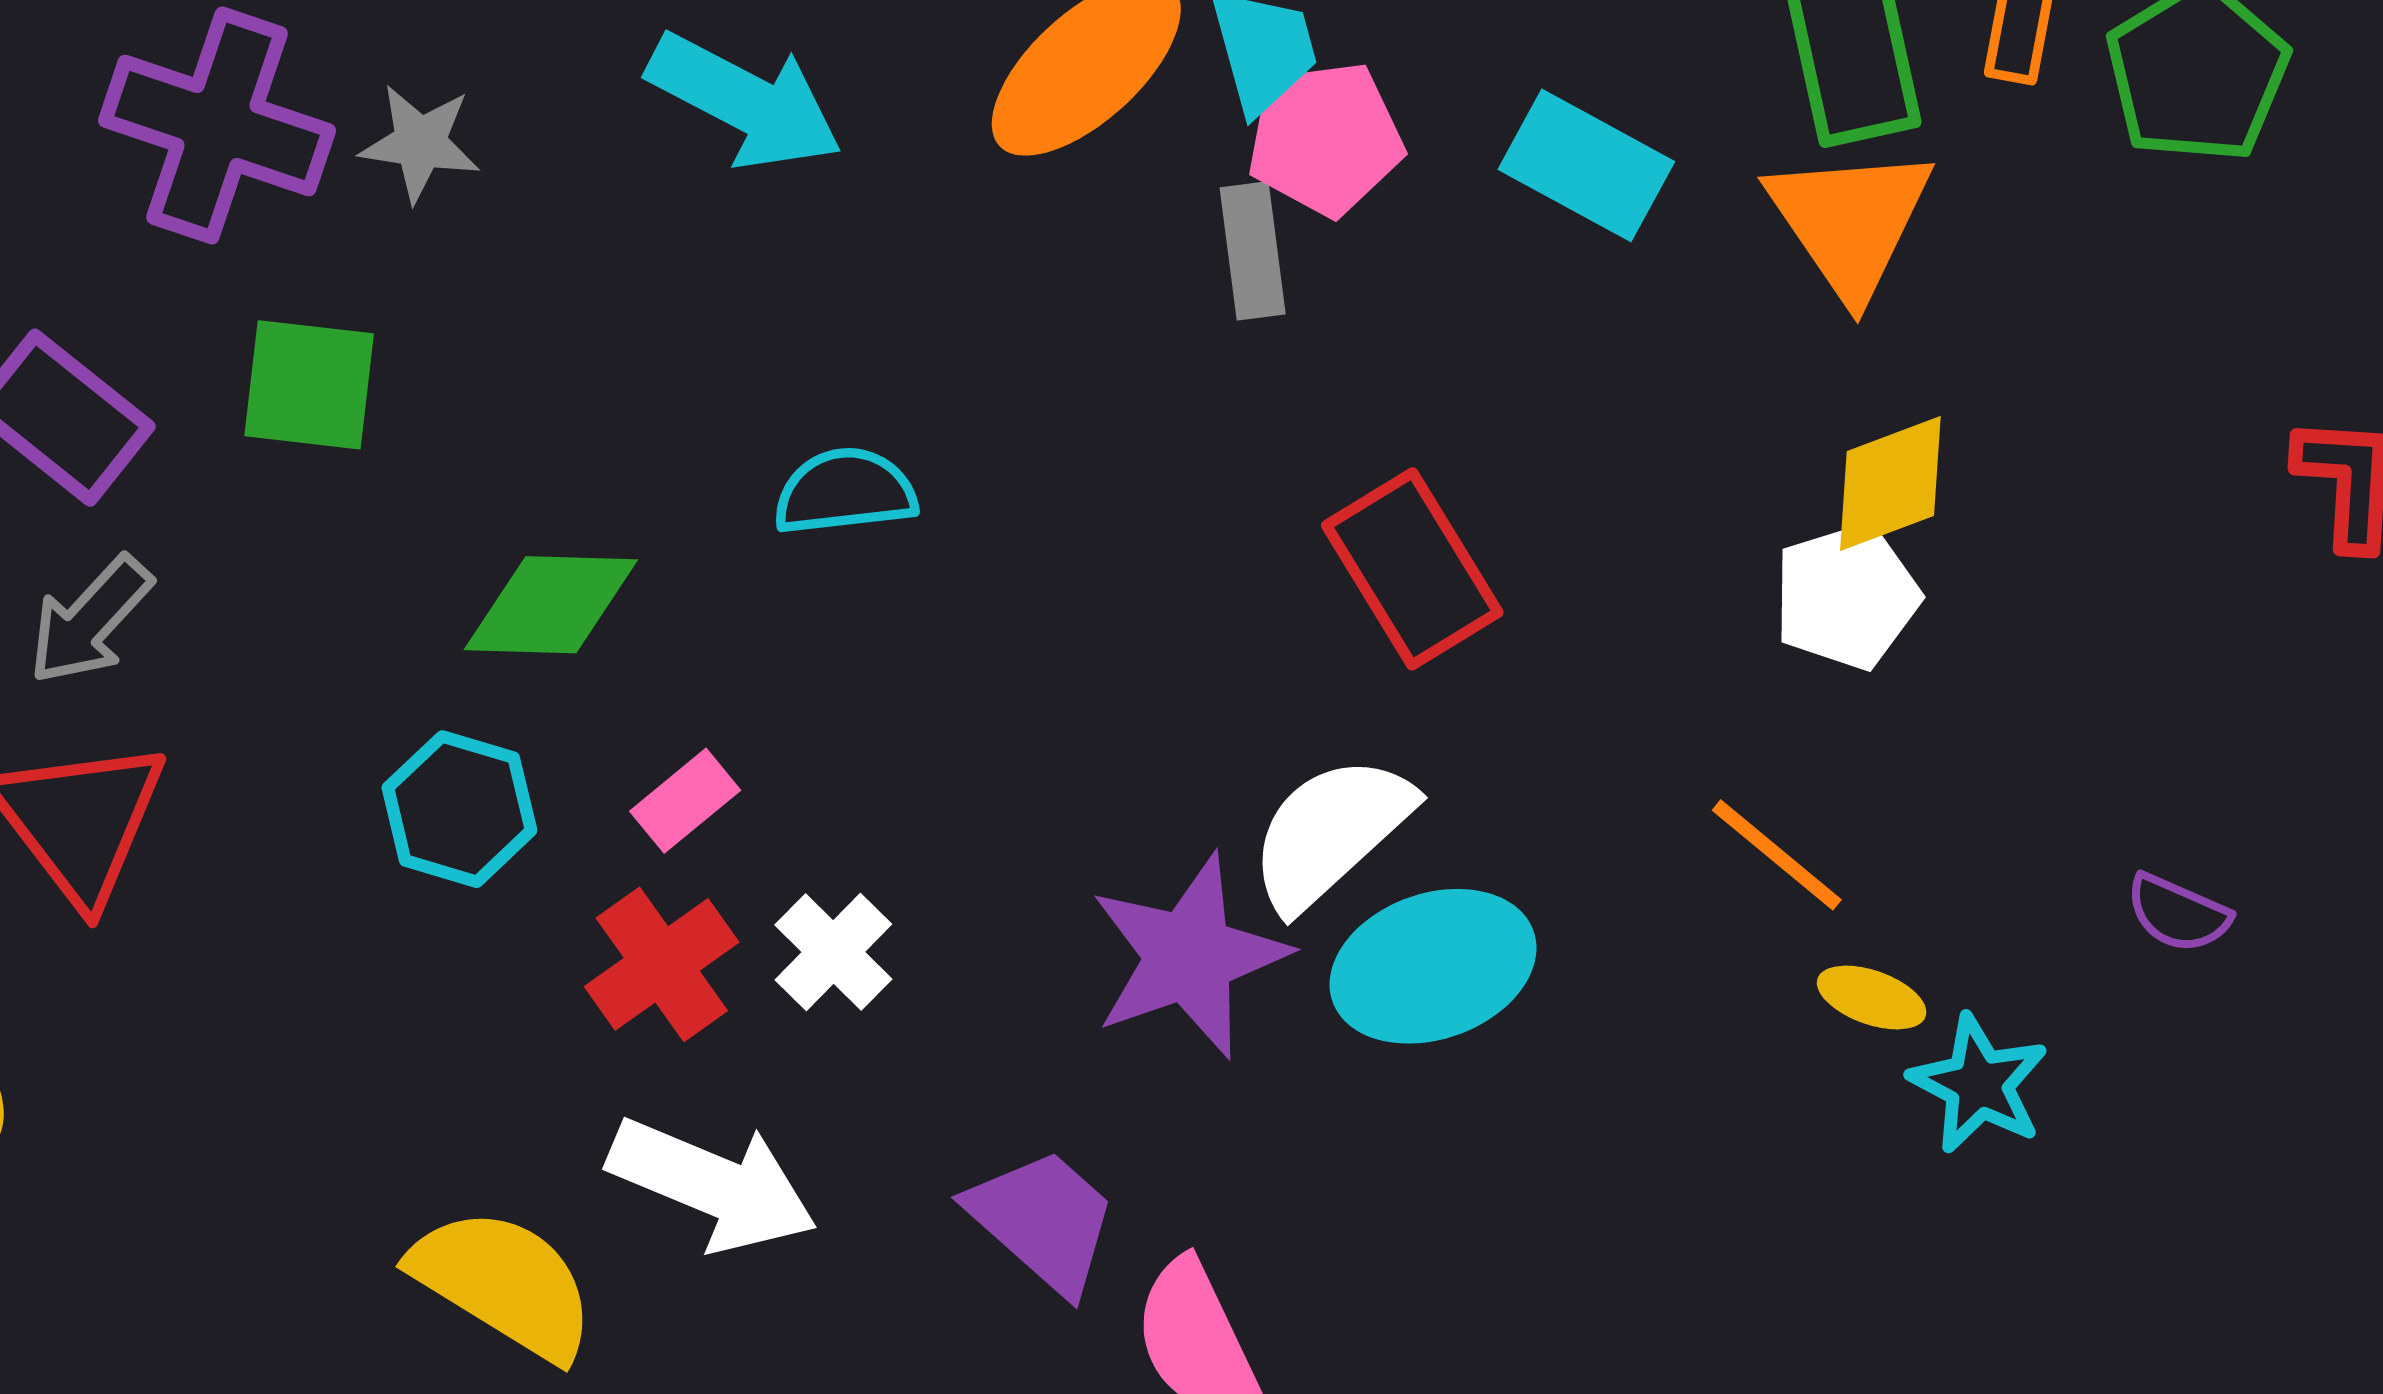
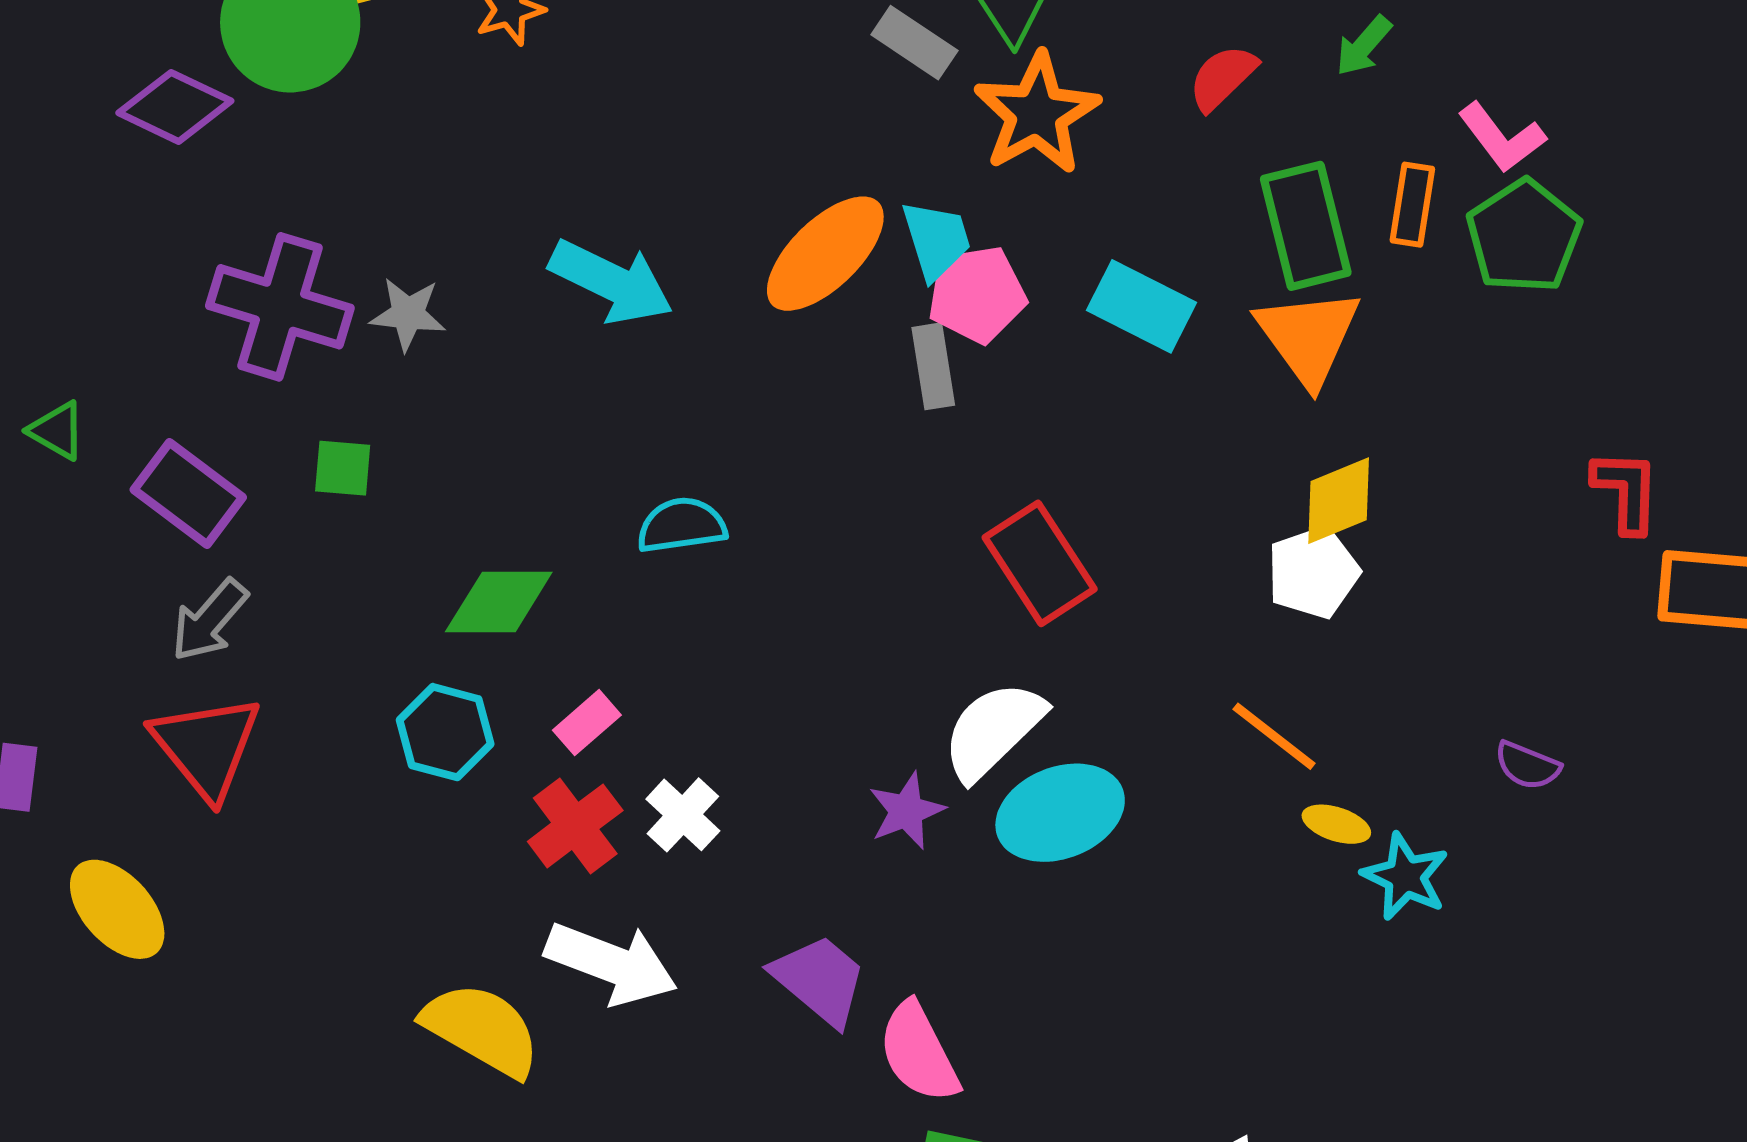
green square: (309, 385) -> (343, 468), size x0.7
purple star: (1189, 956) -> (906, 811), size x0.6

